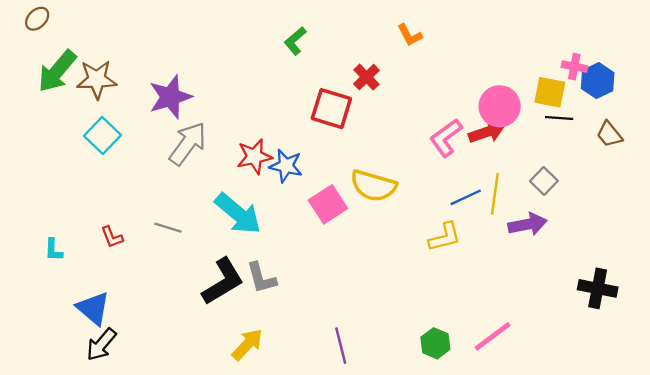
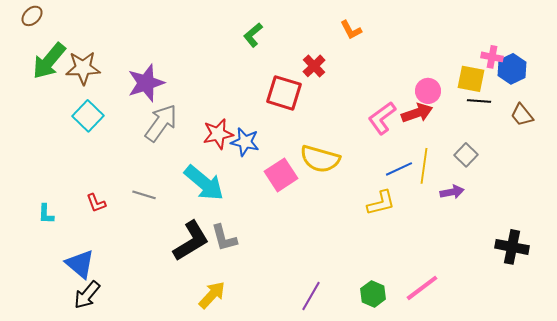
pink circle: (500, 106) -> (428, 91), size x0.7
purple arrow: (528, 224) -> (452, 192), size x0.7
purple line: (341, 346) -> (311, 296), moved, turned 44

